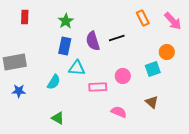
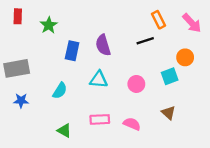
red rectangle: (25, 17) -> (18, 16), moved
green star: (66, 21) -> (49, 25), moved
black line: (117, 38) -> (145, 41), moved
cyan triangle: (77, 68) -> (99, 80), moved
pink rectangle: (98, 87) -> (100, 119), moved

